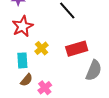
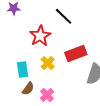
red star: (23, 26) -> (40, 36), moved
yellow cross: (42, 48) -> (48, 63), moved

